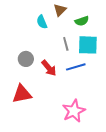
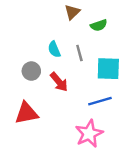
cyan semicircle: (42, 22) -> (54, 49), moved
cyan square: (88, 45) -> (108, 69), moved
blue line: (76, 67) -> (100, 101), moved

